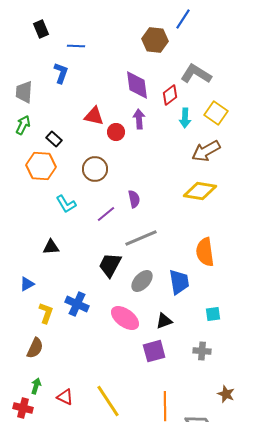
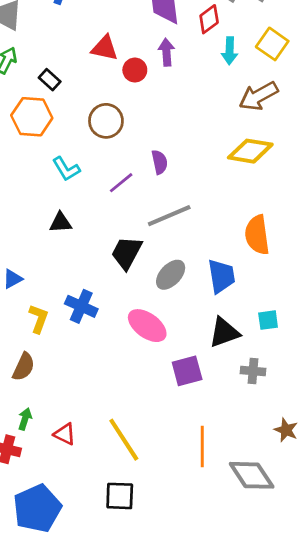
black triangle: (51, 247) -> (61, 223), moved
black triangle: (164, 321) -> (224, 332), moved, size x1.4

